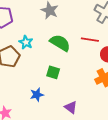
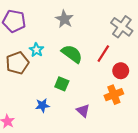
red line: (90, 40) -> (103, 54), turned -72
purple triangle: (71, 107) -> (83, 111), moved

